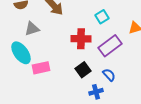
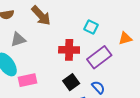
cyan square: (102, 17) -> (91, 27), turned -32

